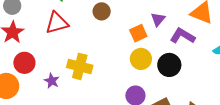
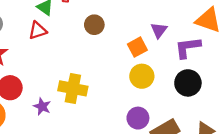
red triangle: (57, 23) -> (38, 30), moved, size x0.7
purple L-shape: (183, 36) -> (188, 47), turned -35
black circle: (169, 65) -> (188, 83), moved

